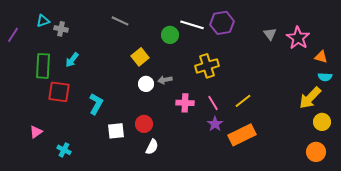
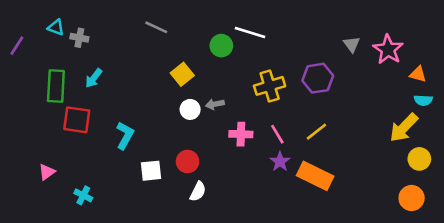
cyan triangle: (43, 21) -> (56, 27), turned 40
purple hexagon: (222, 23) -> (318, 78), moved
orange rectangle: (242, 135) -> (315, 176), turned 52

